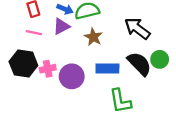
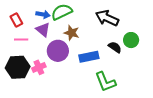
purple triangle: (61, 26) -> (43, 30), turned -42
black semicircle: (139, 64) -> (115, 47), size x0.6
purple circle: (72, 76) -> (58, 51), moved

